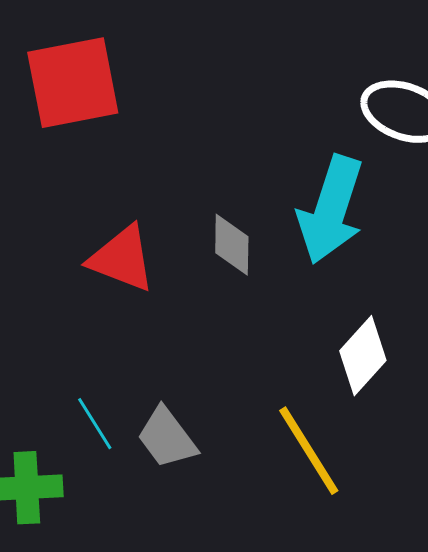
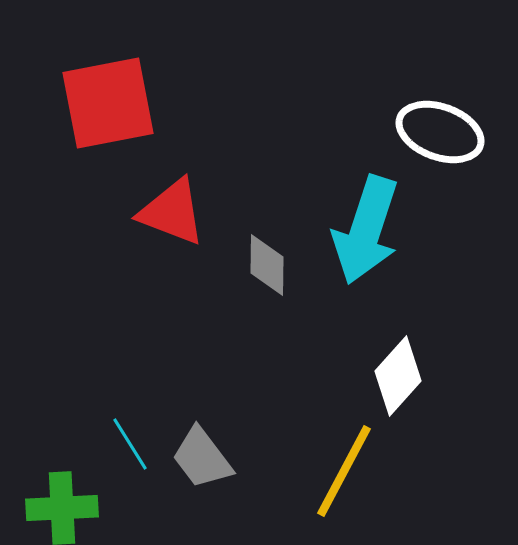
red triangle: (122, 259) -> (172, 212), moved
yellow line: (309, 451) -> (344, 471), turned 60

